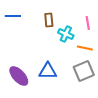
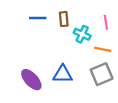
blue line: (13, 16) -> (38, 18), moved

